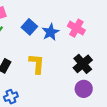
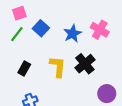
blue square: (29, 27) -> (41, 28), moved
black cross: (83, 64) -> (85, 64), moved

